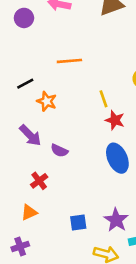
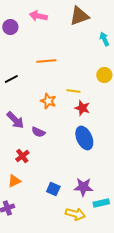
yellow line: (104, 99) -> (73, 91), turned -64
orange star: (47, 101) -> (48, 101), moved
purple star: (116, 220) -> (83, 187), turned -30
blue square: (78, 222) -> (53, 189), turned 32

